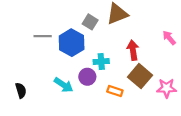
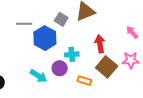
gray line: (43, 36) -> (24, 24), moved
pink star: (167, 88) -> (131, 60), moved

